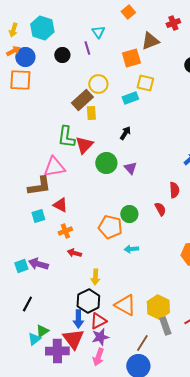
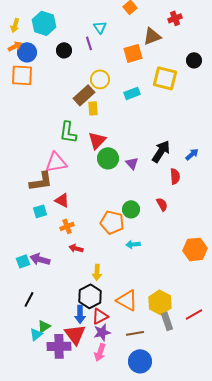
yellow square: (145, 83) -> (165, 78), moved, size x1.4
black arrow: (125, 133) -> (161, 151), moved, size x1.6
red triangle: (84, 145) -> (97, 140), moved
red semicircle: (174, 190) -> (175, 176), moved
brown line: (142, 343) -> (135, 333), moved, turned 48

